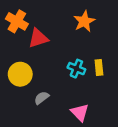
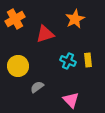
orange cross: (17, 21) -> (15, 19), turned 30
red triangle: (38, 38) -> (45, 34), moved

